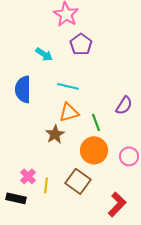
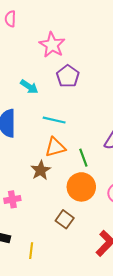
pink cross: (28, 176) -> (12, 199), moved, turned 35
brown square: (78, 181) -> (65, 219), size x0.7
yellow line: (46, 185) -> (31, 251), moved

